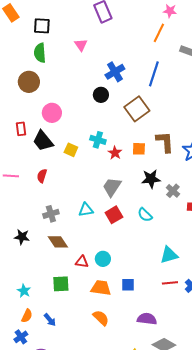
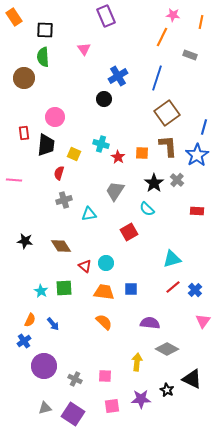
brown circle: (29, 82) -> (24, 78), moved
brown square: (137, 109) -> (167, 113), moved
black trapezoid: (43, 141) -> (46, 145), turned -135
red semicircle: (42, 176) -> (59, 173), moved
black star: (151, 179) -> (154, 183), turned -30
gray cross: (173, 191) -> (177, 180), moved
gray cross: (51, 214) -> (64, 200), moved
red square: (114, 215) -> (129, 232), moved
cyan semicircle: (145, 215) -> (147, 209), moved
red triangle: (82, 262) -> (85, 266), turned 32
red line: (170, 283) -> (173, 287), turned -35
cyan star: (24, 291) -> (41, 291), moved

